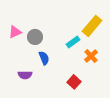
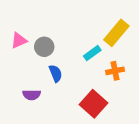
orange cross: (91, 56) -> (115, 71), turned 32
red square: (74, 82) -> (94, 104), size x1.5

